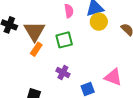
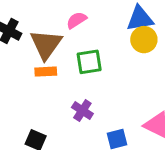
pink semicircle: (69, 11) -> (77, 20), moved, turned -120
orange rectangle: (36, 49) -> (46, 72), turned 48

